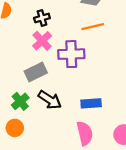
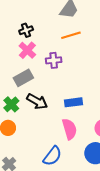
purple cross: (71, 54) -> (54, 60), size x0.7

